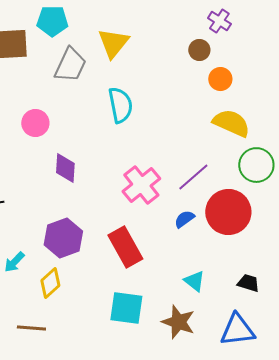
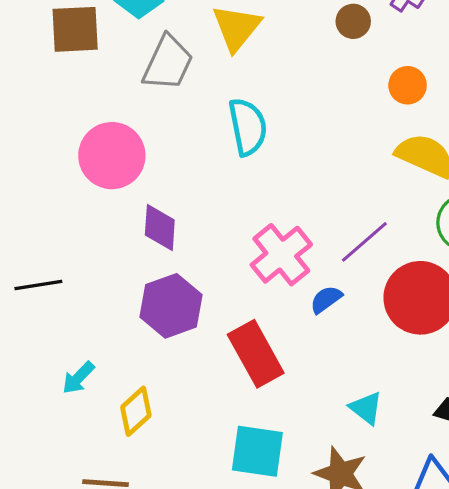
brown circle: (199, 50) -> (353, 21), moved
pink circle: (35, 123) -> (112, 156), size x1.5
blue semicircle: (184, 219) -> (326, 299), moved
purple hexagon: (63, 238) -> (171, 306), moved

